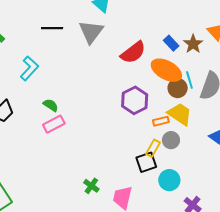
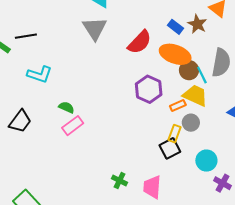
black line: (52, 28) -> (26, 36), moved
cyan L-shape: (29, 68) -> (40, 74), turned 75
cyan line: (189, 80) -> (202, 75), moved
cyan circle: (169, 180) -> (206, 161), moved

